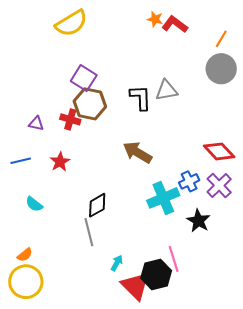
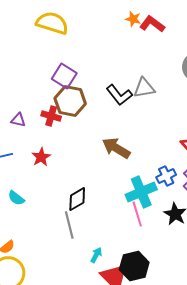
yellow semicircle: (71, 23) -> (52, 23), turned -132
black L-shape: (141, 98) -> (119, 95), turned 144
pink line: (174, 259) -> (137, 214), moved

